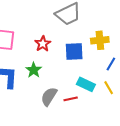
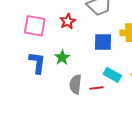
red star: (43, 44) -> (68, 21), moved
gray semicircle: (49, 96) -> (75, 84), turned -30

